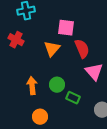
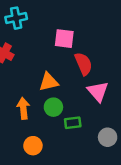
orange triangle: (52, 49) -> (49, 82), moved, turned 36
green rectangle: (73, 98) -> (73, 123), turned -32

